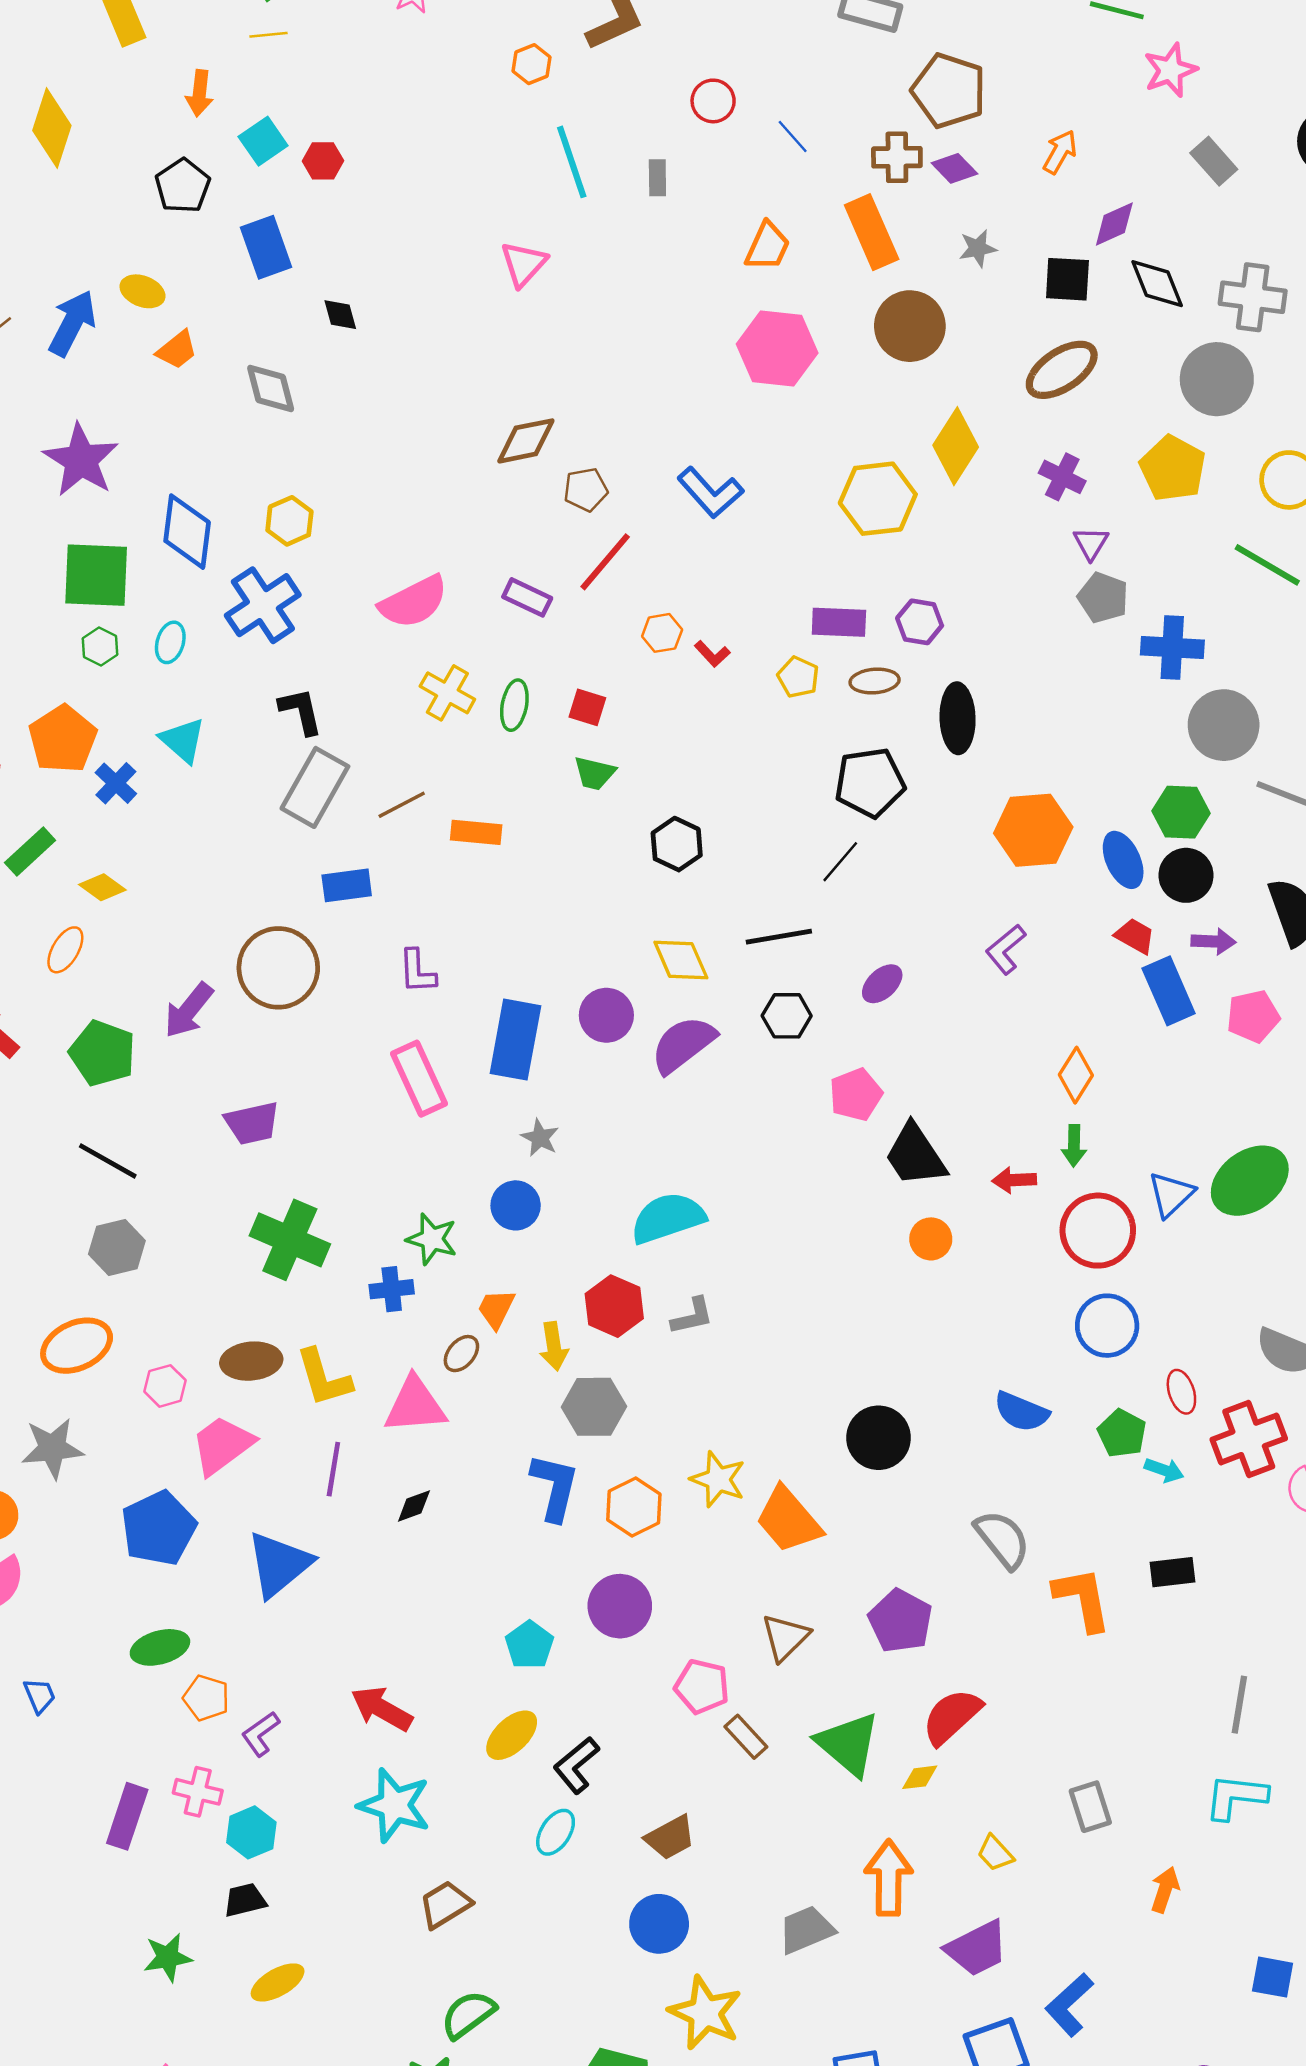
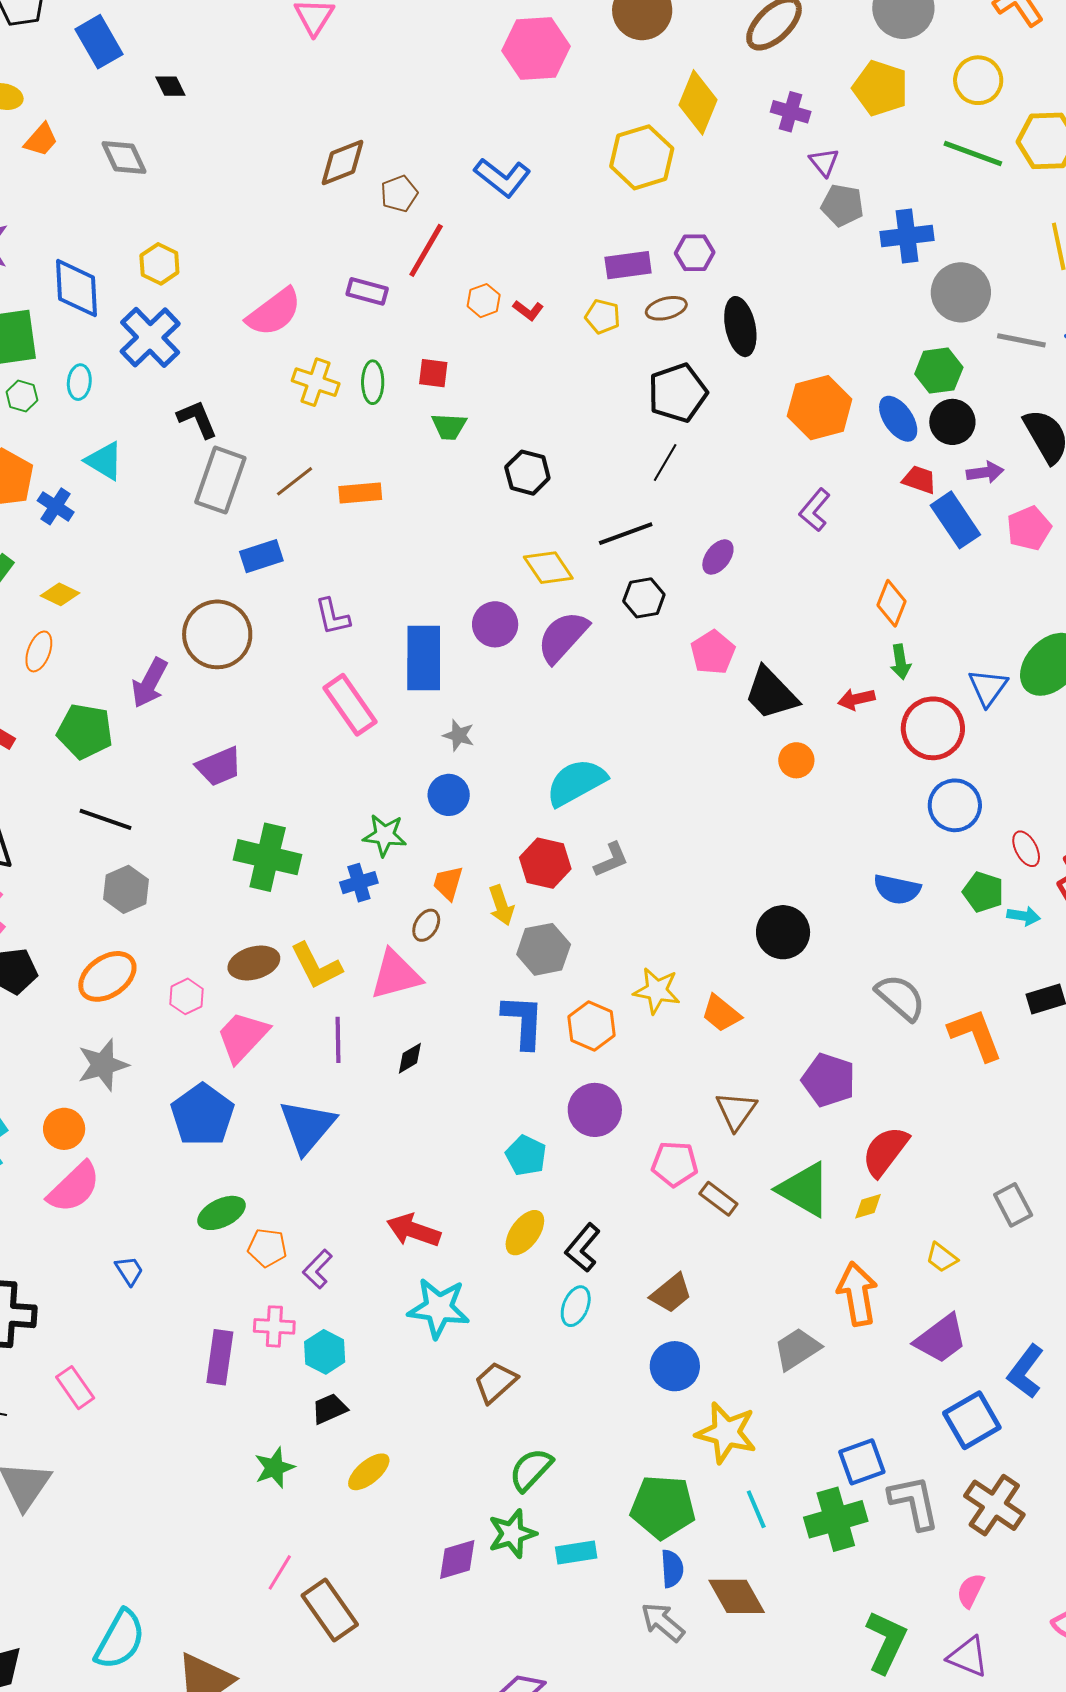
orange trapezoid: (789, 1520) -> (721, 1013), size x0.7

